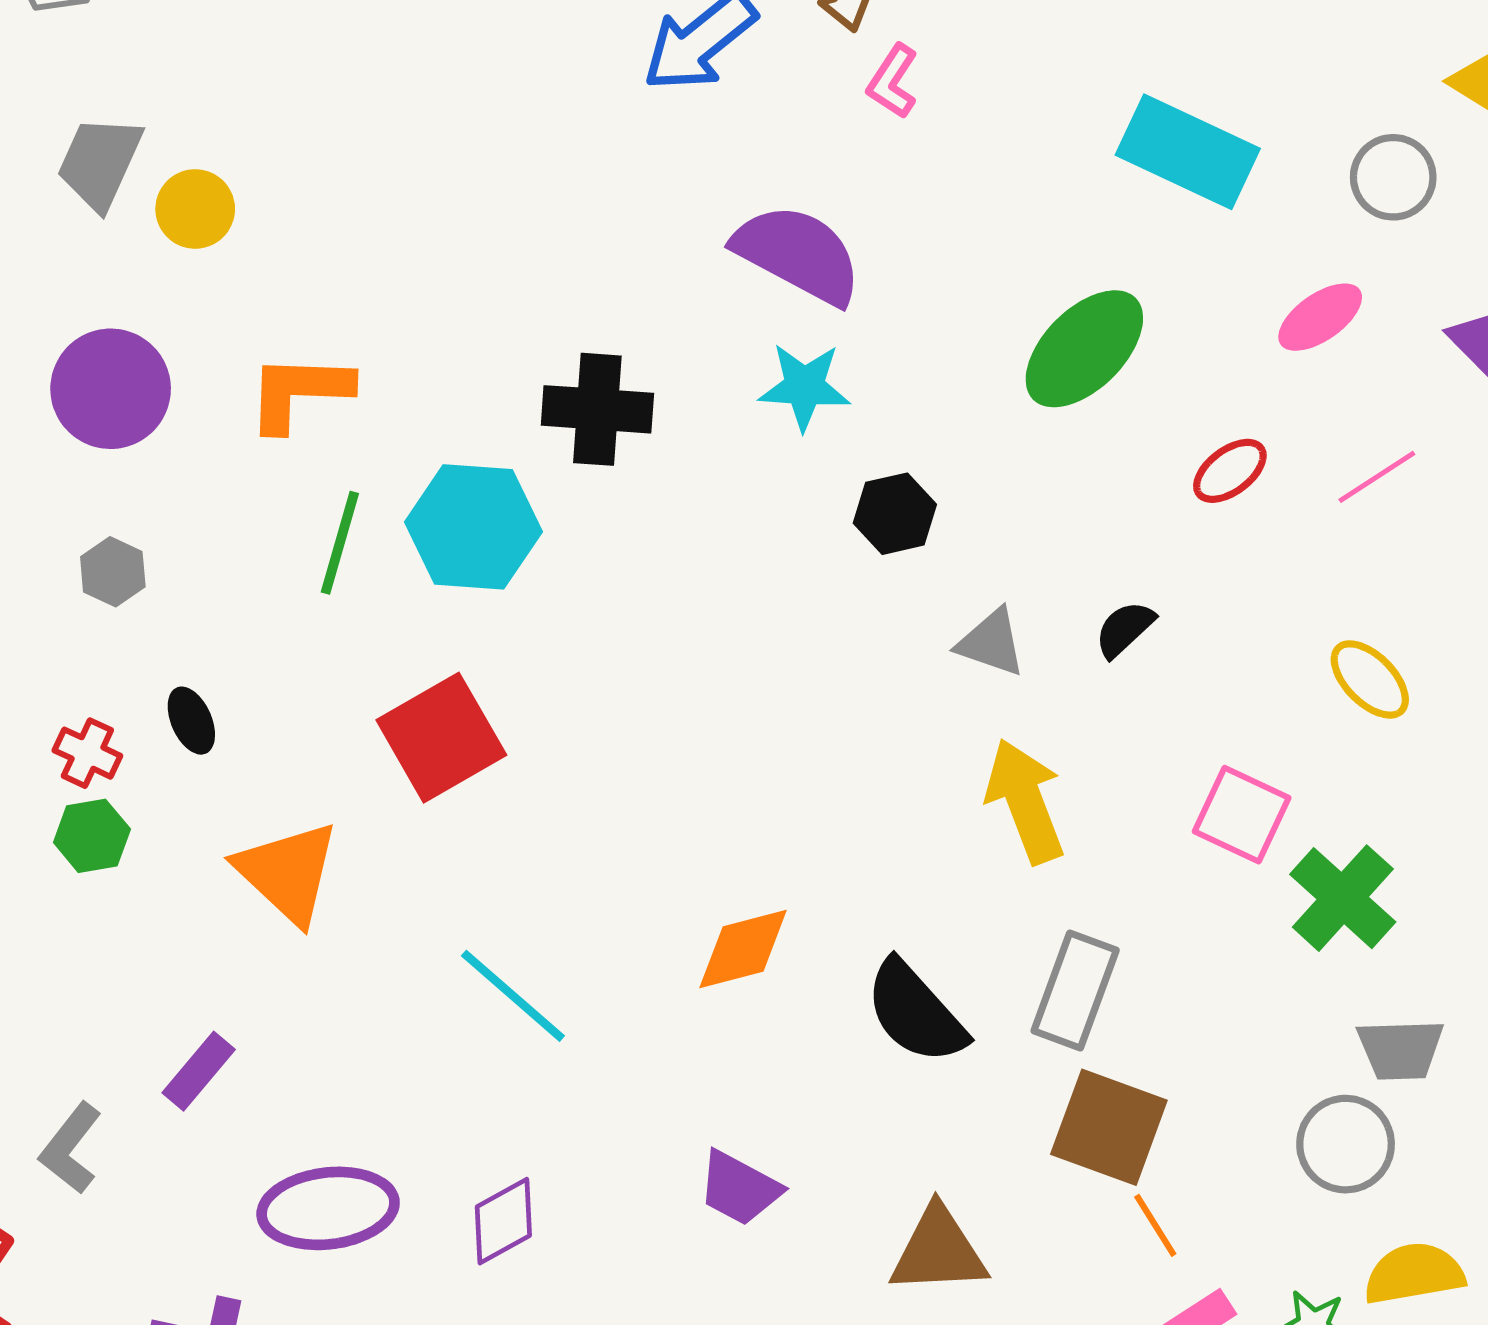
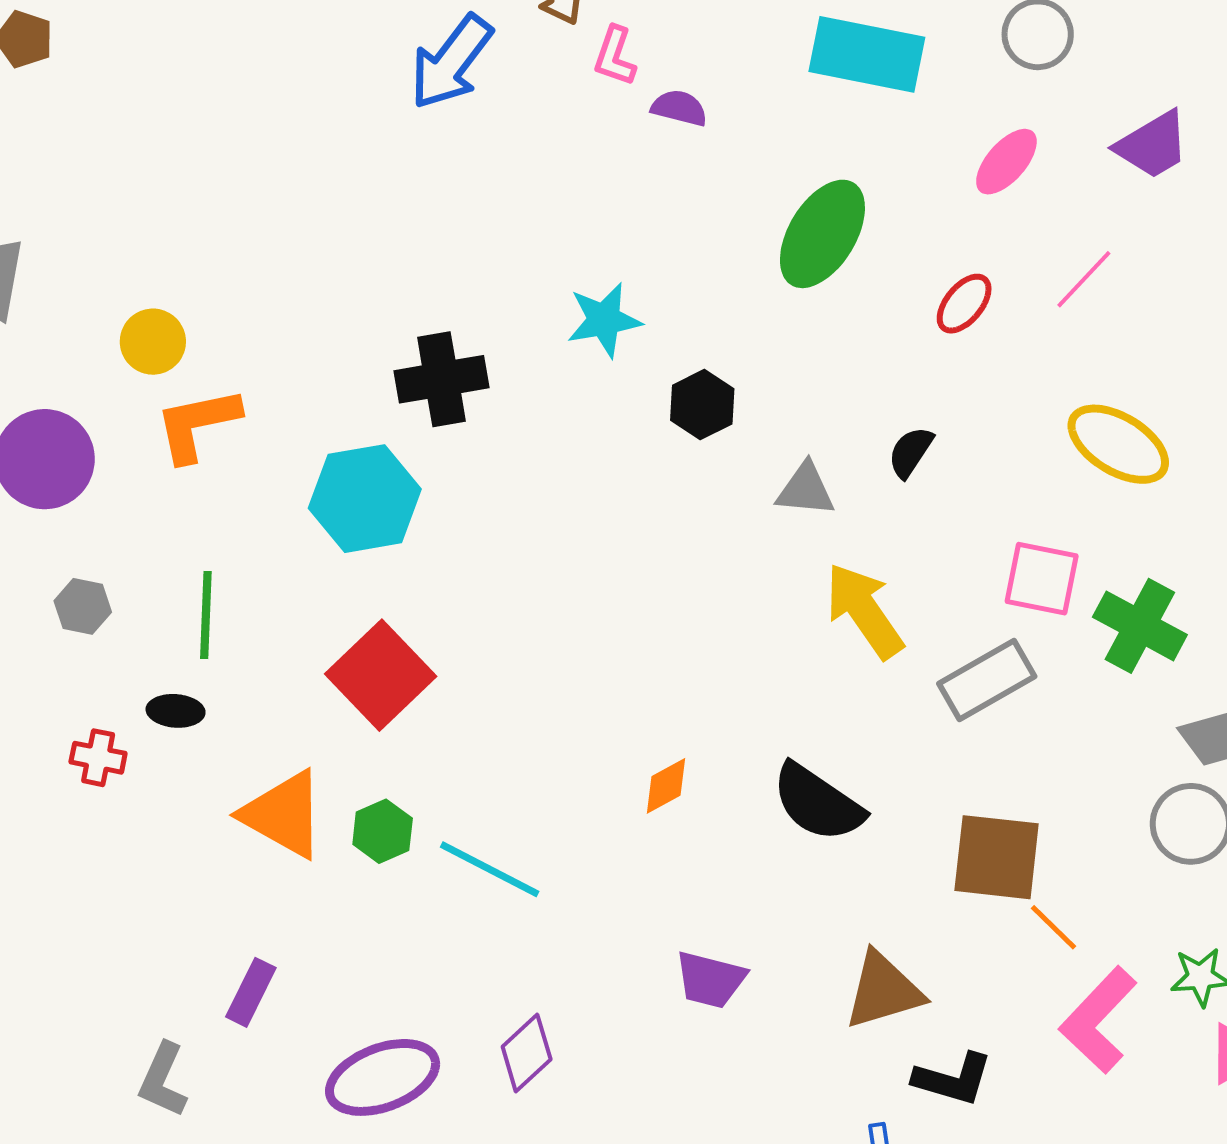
yellow circle: (195, 209) -> (153, 342), moved
purple semicircle: (798, 254) -> (679, 108), moved, size x0.5
green line: (340, 543) -> (206, 615), moved
yellow ellipse: (1370, 679) -> (1118, 444), size x1.4
black ellipse: (191, 721) -> (176, 711), turned -48
green hexagon: (92, 836) -> (383, 831), moved
orange diamond: (743, 949) -> (666, 786), size x0.7
gray rectangle: (1075, 991) -> (987, 680), moved, turned 54

